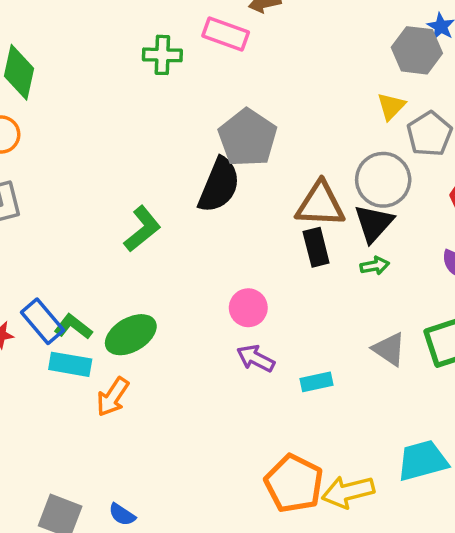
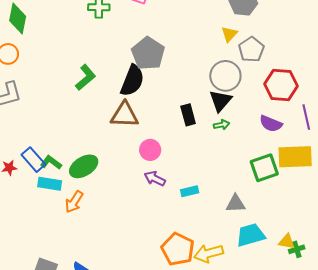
brown triangle: (320, 204) -> (125, 115), moved
green L-shape: (142, 229) -> (86, 77), moved
gray triangle: (389, 349) -> (236, 204), moved, turned -35

